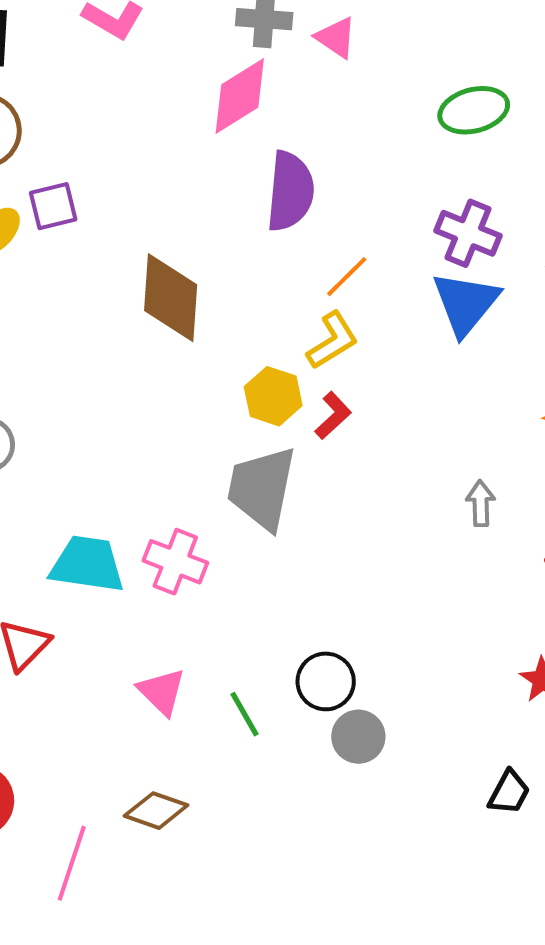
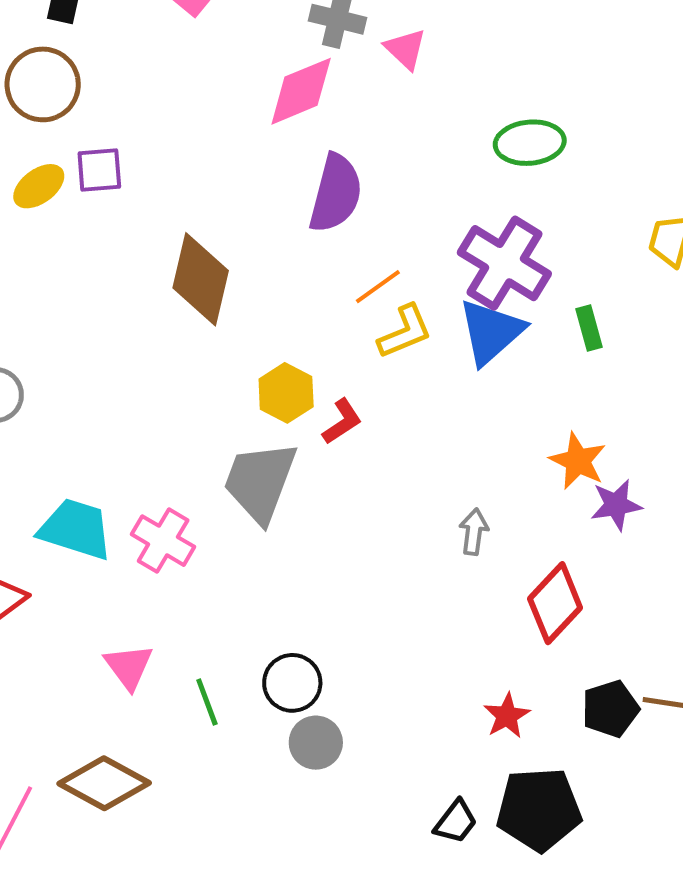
purple cross: (468, 233) -> (504, 263), size x1.4
yellow L-shape: (332, 341) -> (405, 332), moved
brown diamond: (156, 811) -> (104, 783), size x1.4

